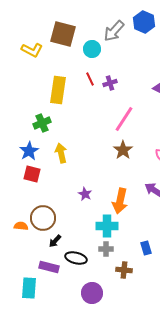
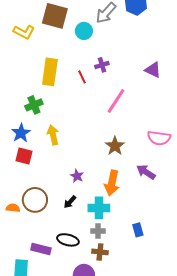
red line: (90, 79) -> (82, 77), moved
brown star: (123, 150) -> (115, 146), moved
black arrow: (55, 241) -> (70, 202), moved
brown cross: (124, 270) -> (100, 252), moved

